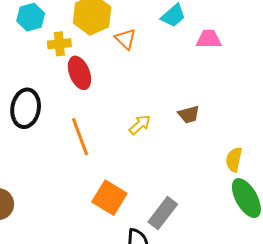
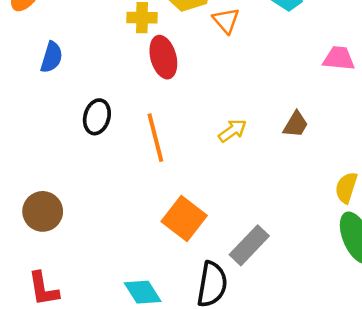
pink trapezoid: (209, 39) -> (339, 58), moved
black ellipse: (26, 108) -> (97, 117), moved, size x0.7
brown trapezoid: (189, 114) -> (296, 124), turned -50

